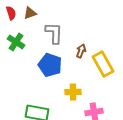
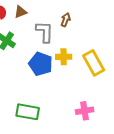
brown arrow: (81, 51) -> (66, 20), moved
yellow cross: (73, 92) -> (64, 57), moved

